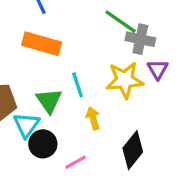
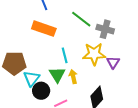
green line: (121, 22) -> (81, 19), moved
purple triangle: (158, 69) -> (113, 62), moved
green triangle: (49, 101) -> (57, 75), moved

